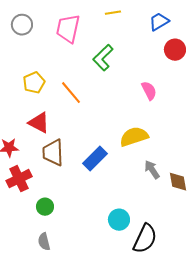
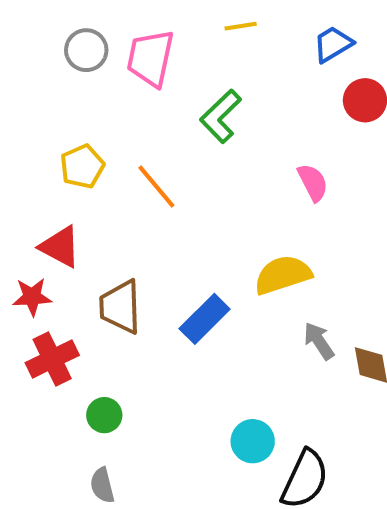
gray circle: (22, 25) -> (86, 50), moved
red triangle: (39, 123) -> (60, 247), moved

